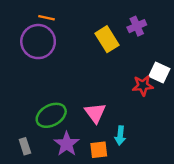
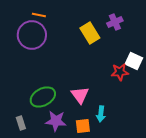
purple star: (67, 144) -> (56, 121), turned -30

